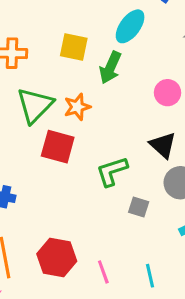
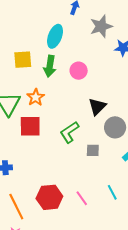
pink circle: (168, 93) -> (79, 71), moved
black triangle: (163, 145) -> (97, 107), turned 48

